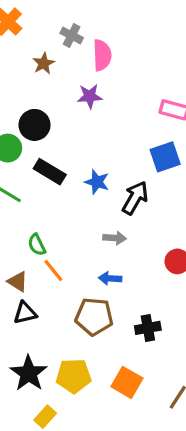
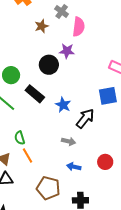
black circle: (35, 125) -> (49, 65), moved
blue arrow: (110, 278) -> (74, 167), moved

